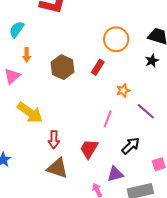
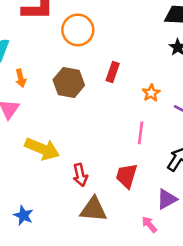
orange circle: (116, 39) -> (78, 30), moved

